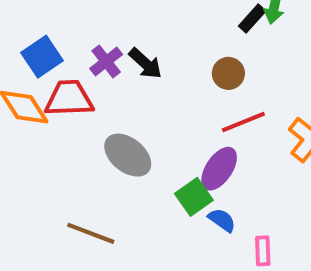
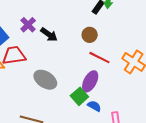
purple cross: (106, 61) -> (28, 25), moved
red line: (243, 122) -> (99, 58), turned 55

